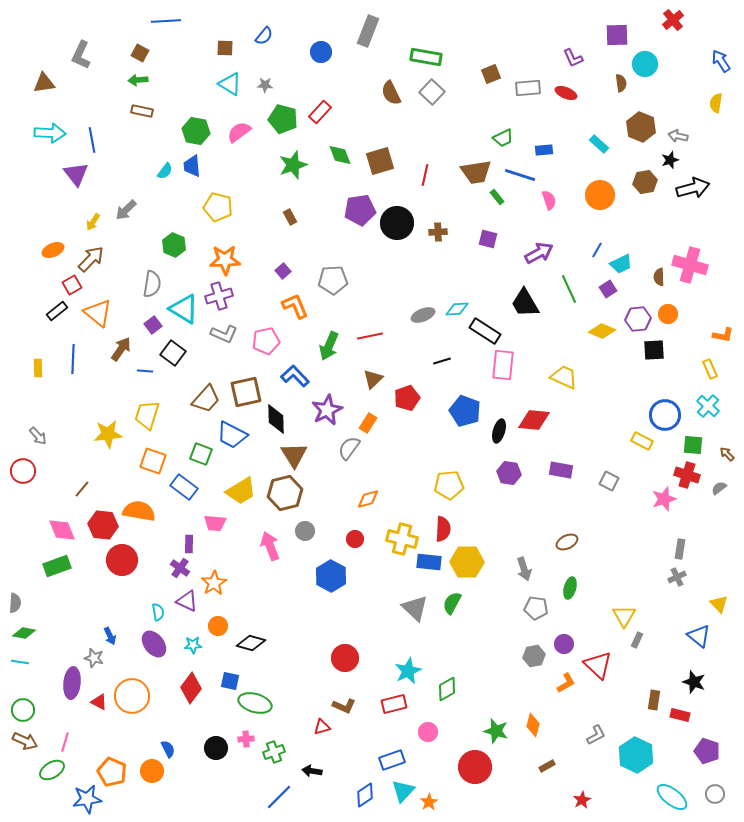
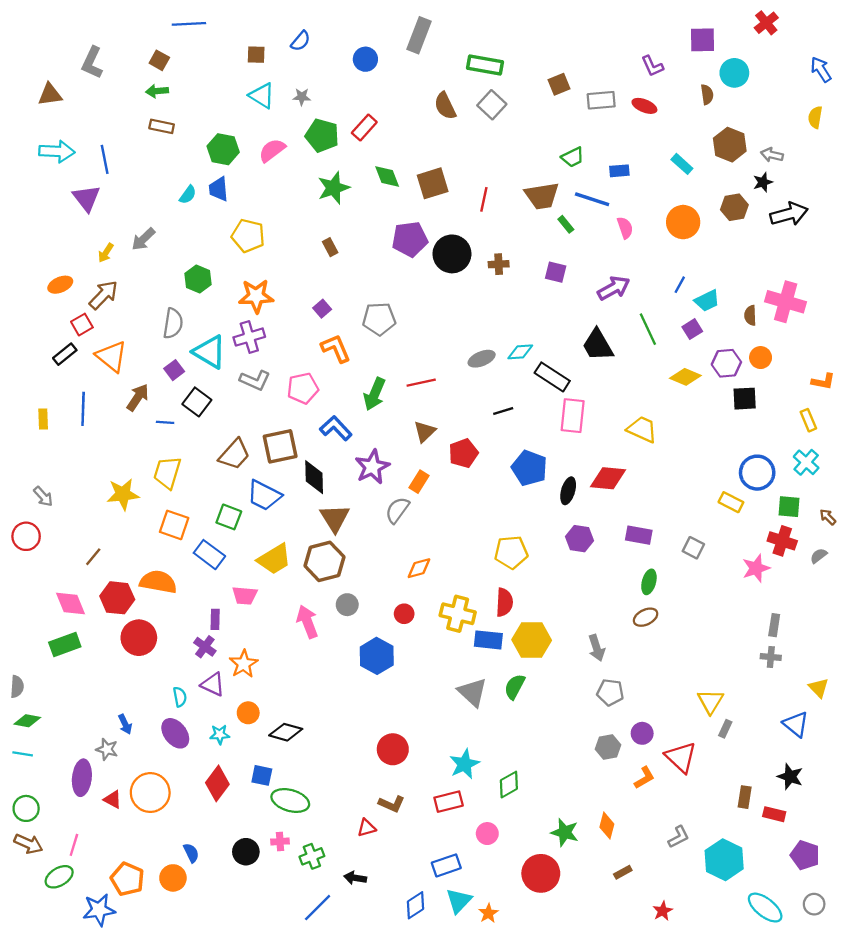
gray cross: (677, 577) -> (771, 657), turned 30
green ellipse: (570, 588) -> (649, 582), moved

